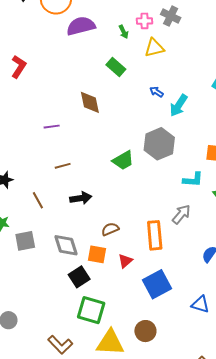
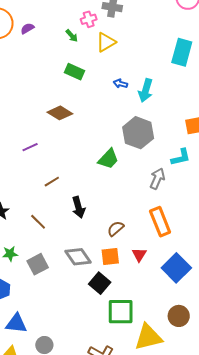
purple semicircle: (81, 26) -> (27, 28), moved, size x0.5
brown diamond: (90, 102) -> (60, 113), turned -30
black arrow: (81, 198) -> (78, 207), turned 100
gray arrow: (181, 214) -> (157, 179), moved

